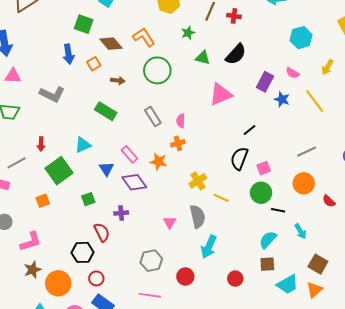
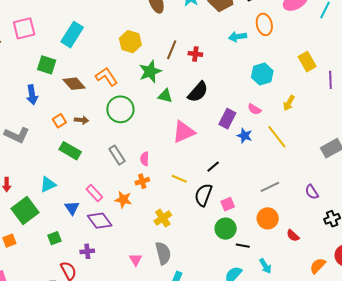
green star: (188, 33) -> (150, 71), size x1.6
orange square: (94, 64) -> (59, 121), moved
yellow line: (221, 198) -> (179, 179), moved

